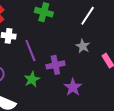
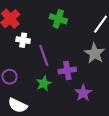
gray star: (83, 46) -> (95, 53), size x1.5

